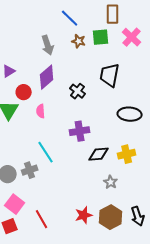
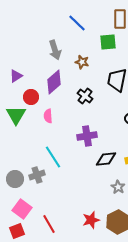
brown star: (79, 41) -> (82, 62), moved

